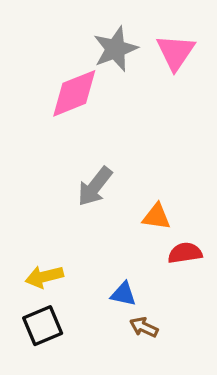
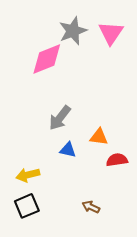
blue triangle: (123, 294) -> (68, 150), moved

